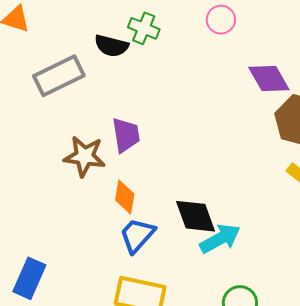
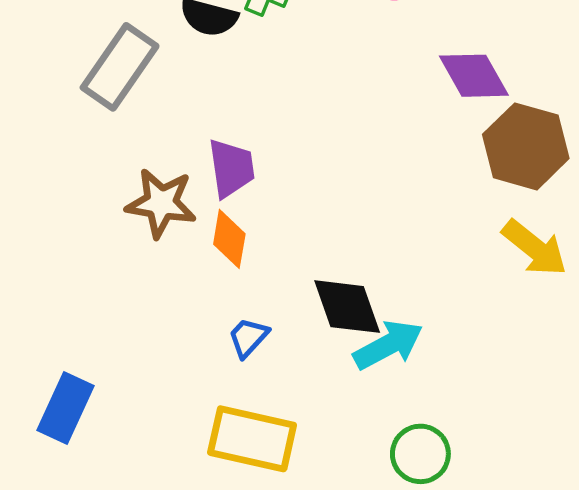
gray rectangle: (59, 76) -> (120, 67), turned -30
orange diamond: (125, 197) -> (229, 239), moved
blue trapezoid: (137, 235) -> (248, 337), size x0.7

